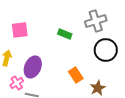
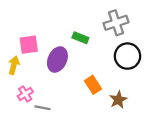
pink square: (20, 30) -> (29, 45), moved
purple ellipse: (33, 67) -> (57, 60), moved

